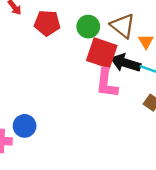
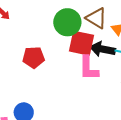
red pentagon: (47, 23) -> (34, 57), moved
green circle: (88, 27) -> (67, 22), size x1.4

